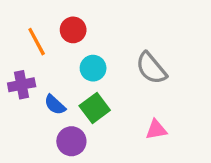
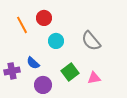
purple cross: (22, 85) -> (12, 71), moved
green square: (95, 108) -> (70, 72), moved

